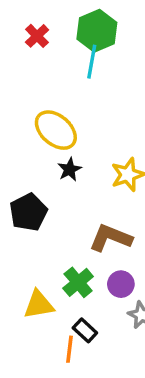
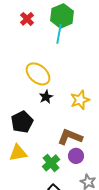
purple circle: (121, 284) -> (76, 156), moved
yellow triangle: (39, 305) -> (18, 153), moved

